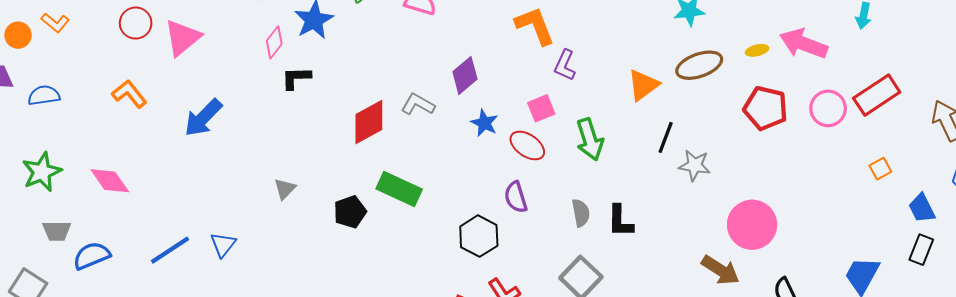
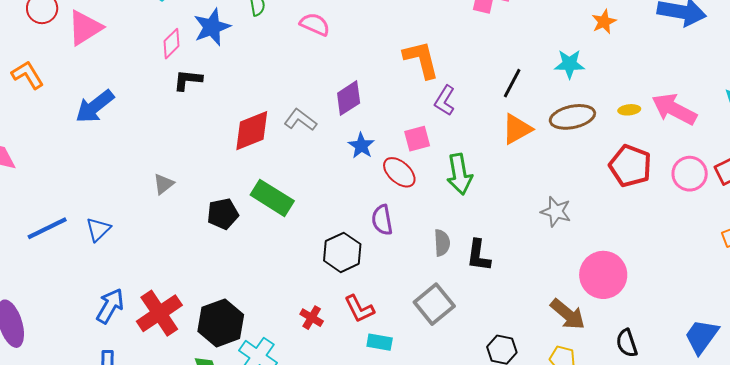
black line: (666, 137) -> (512, 83), moved

